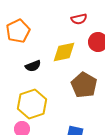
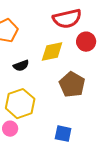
red semicircle: (79, 19) -> (67, 19), size x1.8

